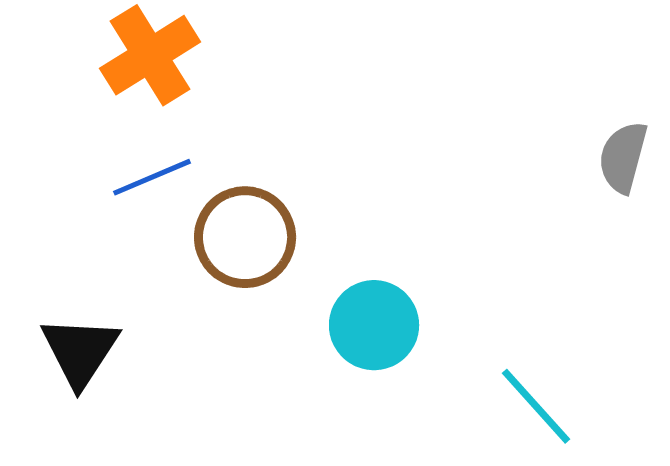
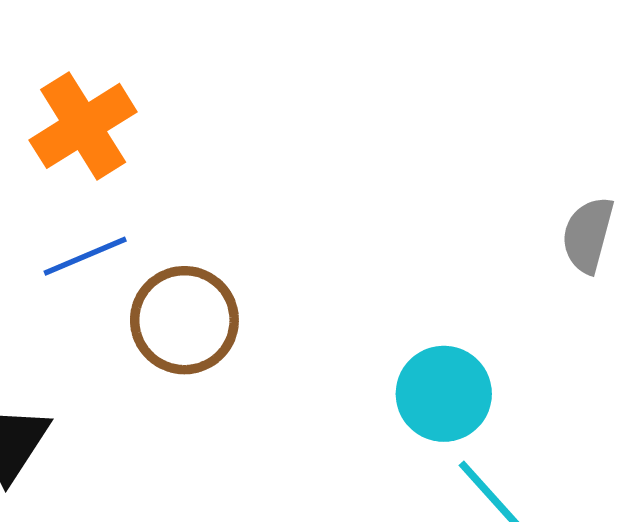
cyan circle: (374, 325) -> (444, 394), moved

